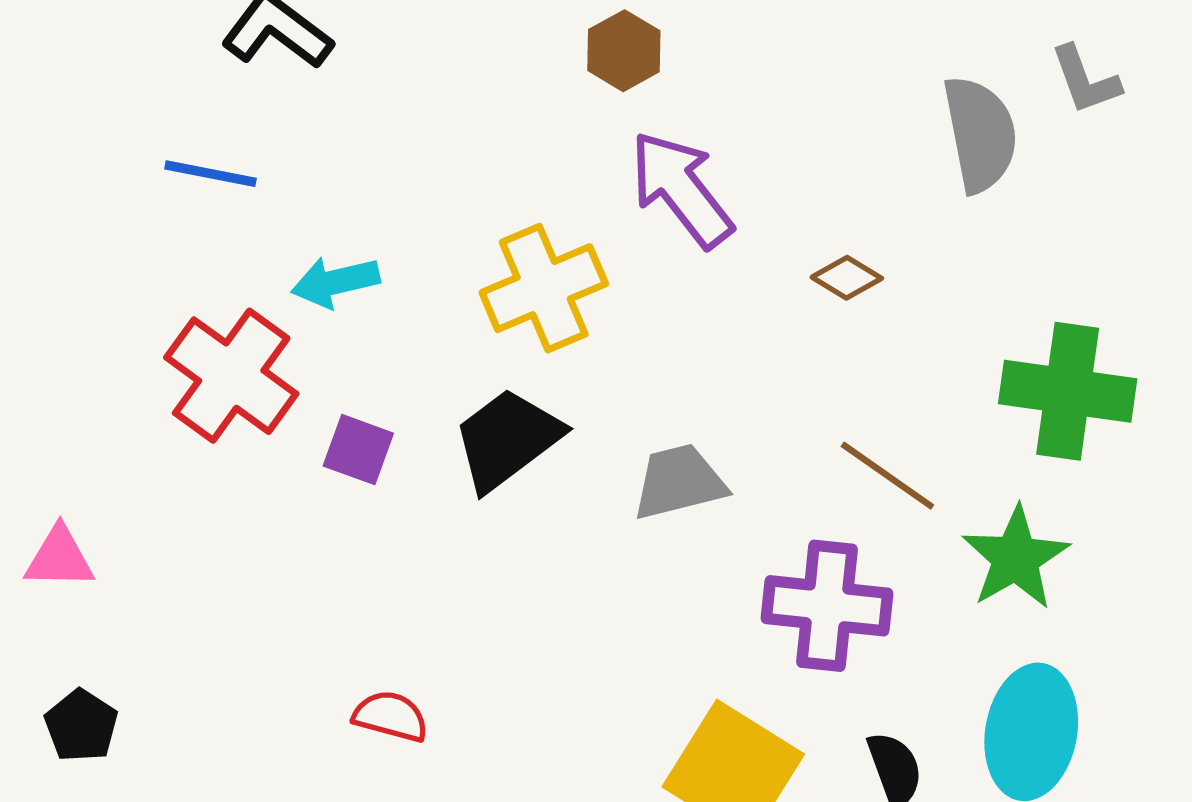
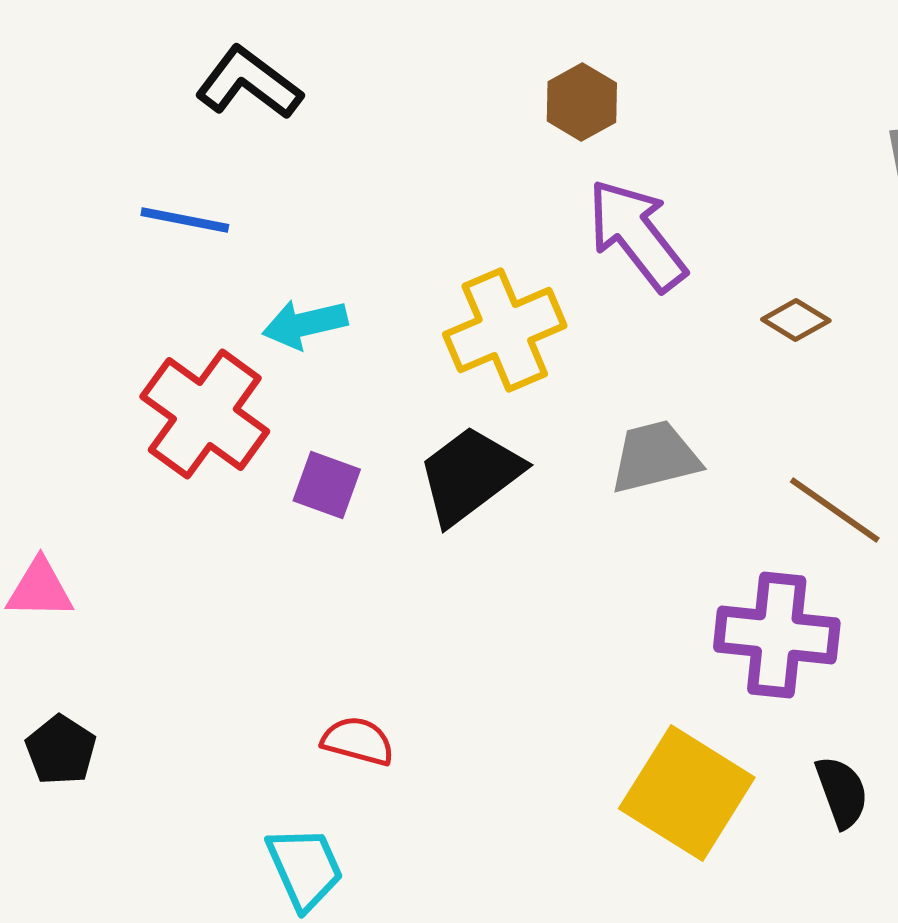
gray trapezoid: (679, 482) -> (655, 457), moved

